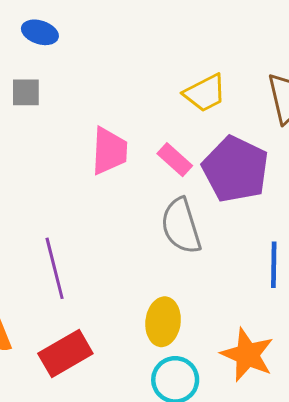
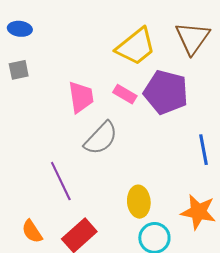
yellow trapezoid: (205, 93) -> (136, 47), size x1.4
gray semicircle: (181, 226) -> (101, 138), moved, turned -108

